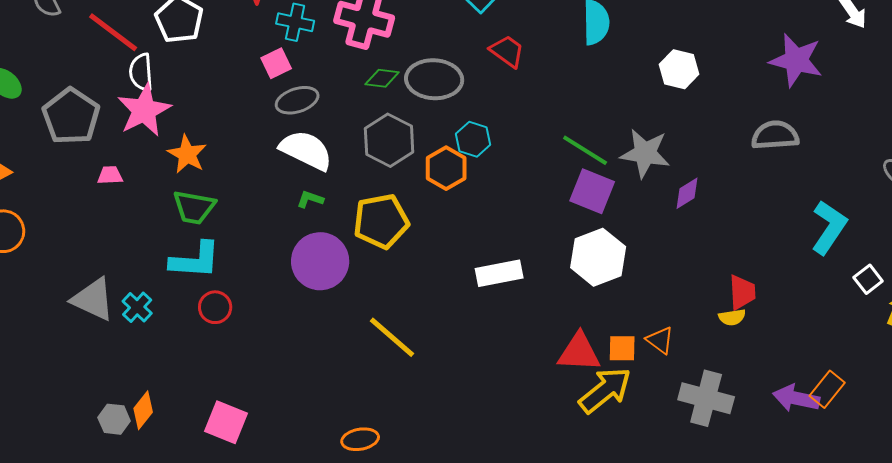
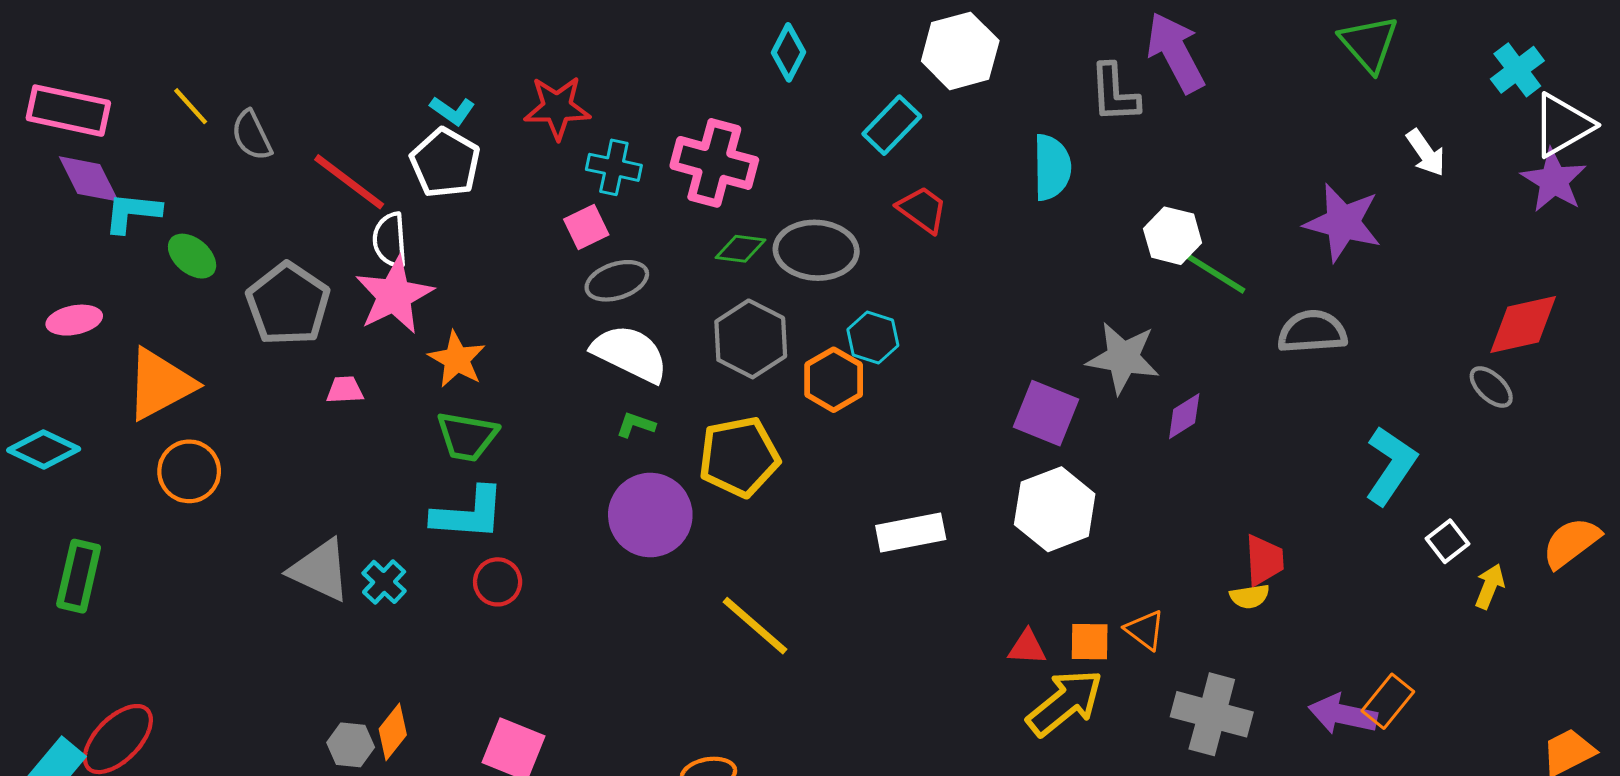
green line: (585, 150) -> (1213, 272), moved
red triangle: (579, 352) -> (1027, 647), size x0.6

